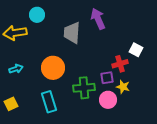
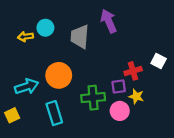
cyan circle: (37, 15) -> (45, 28), moved
yellow arrow: (15, 33) -> (25, 37), moved, size x0.6
white square: (136, 50) -> (159, 61), moved
cyan arrow: (16, 69) -> (27, 87), moved, size x1.5

